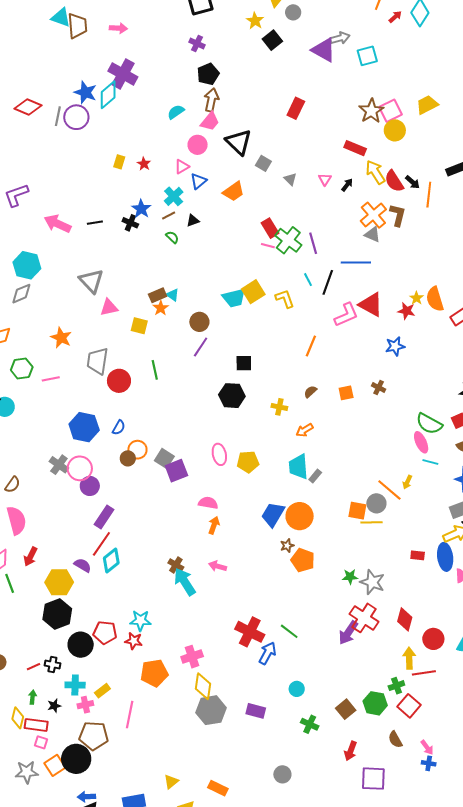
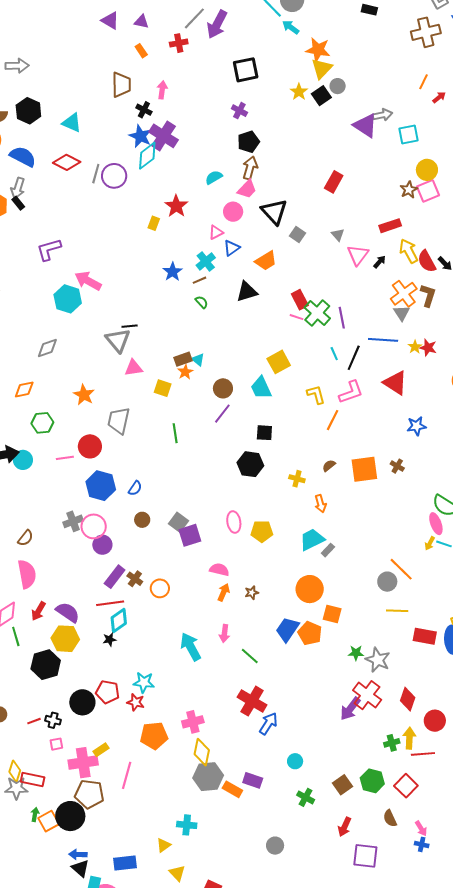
cyan triangle: (61, 17) -> (72, 123), moved
pink arrow: (118, 28) -> (162, 90), turned -90
black square: (272, 40) -> (321, 96), moved
blue star: (85, 92) -> (140, 136), moved
brown star: (371, 111) -> (409, 190), size x0.7
yellow circle: (395, 130) -> (427, 170), moved
red rectangle: (355, 148) -> (390, 226), turned -45
red star: (144, 164) -> (176, 206), moved, size x1.6
gray triangle: (290, 179) -> (338, 235), moved
pink triangle: (325, 179) -> (358, 255), size x1.6
black triangle: (193, 221) -> (247, 292), moved, size x1.6
black line: (95, 223) -> (130, 326), moved
black cross: (130, 223) -> (144, 110), moved
gray triangle: (372, 234) -> (402, 313), turned 30
cyan hexagon: (27, 265) -> (68, 299), moved
cyan trapezoid: (234, 298) -> (261, 388), moved, turned 75
yellow star: (416, 298) -> (415, 347), moved
yellow L-shape: (285, 299) -> (316, 395), moved
red star: (406, 311) -> (428, 348), moved
pink L-shape: (346, 315) -> (351, 392), moved
pink line: (51, 379) -> (65, 458), moved
red circle: (119, 381) -> (90, 446), moved
orange square: (346, 393) -> (364, 469), size x1.8
orange arrow: (305, 430) -> (320, 504), turned -78
orange circle: (137, 450) -> (160, 588), moved
gray cross: (59, 465) -> (73, 521), turned 30
cyan trapezoid: (298, 467) -> (312, 540), turned 64
yellow arrow: (407, 482) -> (430, 543), moved
orange square: (357, 511) -> (332, 614), moved
blue trapezoid: (273, 514) -> (287, 629), moved
yellow line: (372, 522) -> (397, 611), moved
red line: (101, 544) -> (110, 603), turned 44
brown star: (287, 546) -> (252, 593), moved
red rectangle: (418, 555) -> (425, 636), size x1.6
purple semicircle: (83, 565) -> (68, 612), moved, size x1.4
brown cross: (176, 565) -> (135, 579), moved
pink arrow: (218, 566) -> (224, 633), turned -102
black hexagon: (57, 614) -> (46, 665), moved
green line: (289, 631) -> (250, 656), moved
cyan cross: (75, 685) -> (187, 825), moved
green cross: (396, 686) -> (392, 743), moved
green arrow: (33, 697) -> (35, 814), moved
pink cross: (85, 705) -> (83, 763), size x1.8
black star: (54, 706) -> (110, 639), moved
pink square: (41, 742) -> (56, 744), moved, turned -32
gray star: (27, 772) -> (16, 788), moved
orange rectangle: (218, 788) -> (232, 789), moved

